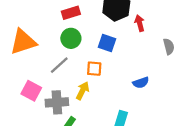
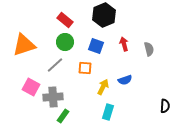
red rectangle: (71, 13) -> (65, 20), turned 56
red arrow: (140, 23) -> (124, 44), moved
yellow arrow: (83, 91) -> (103, 87), moved

